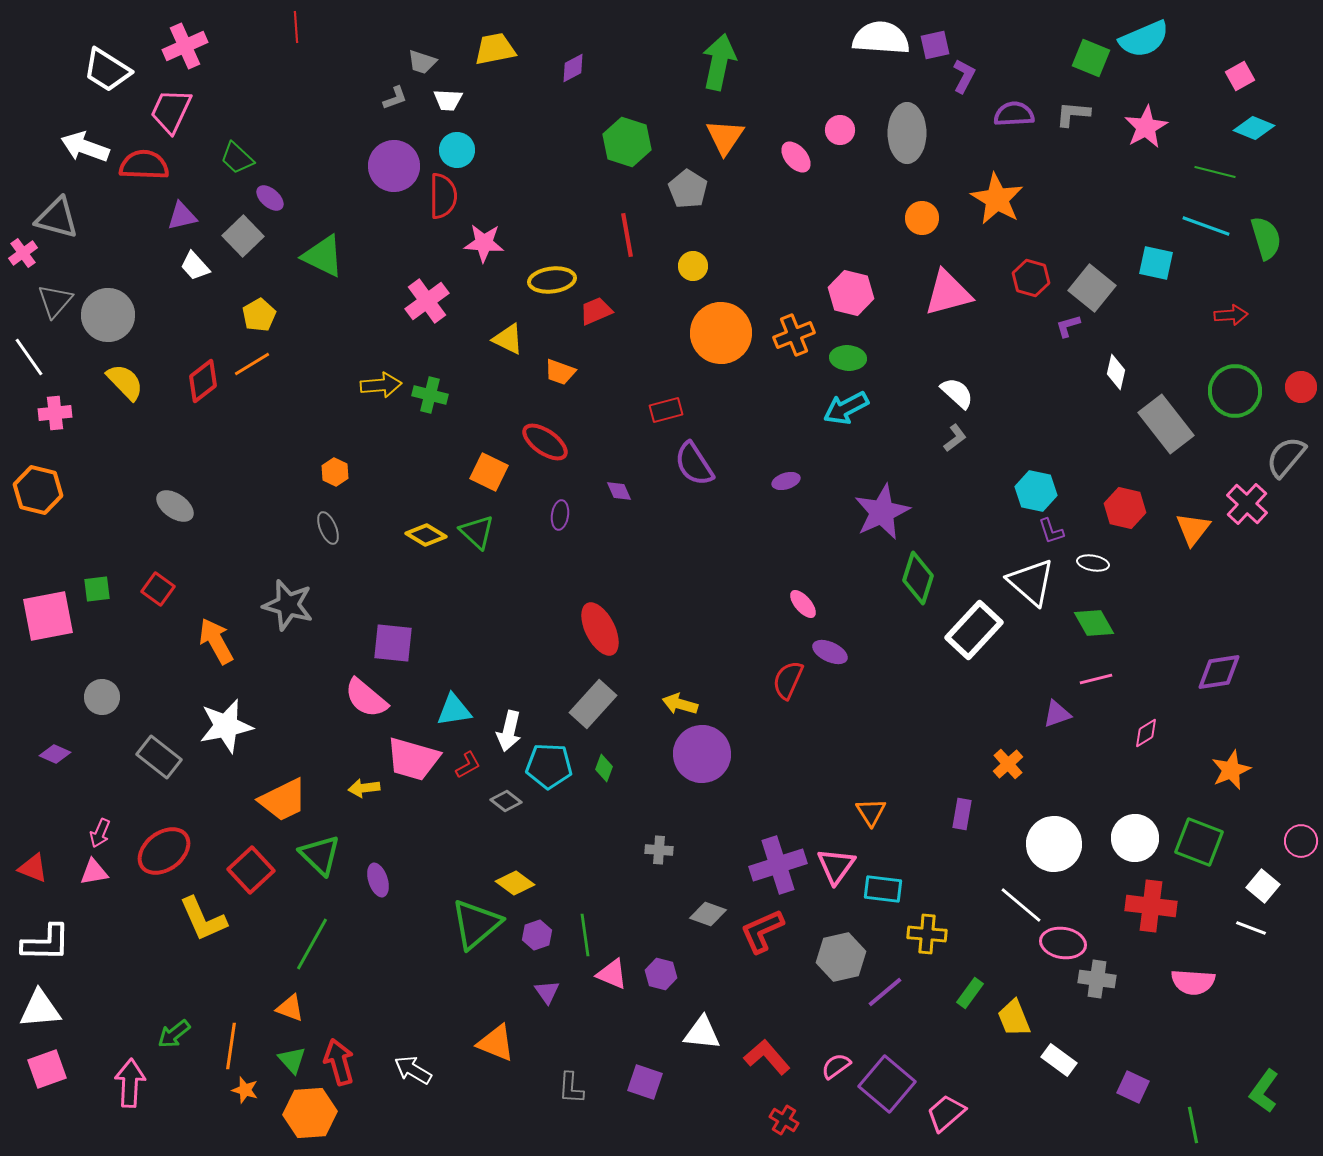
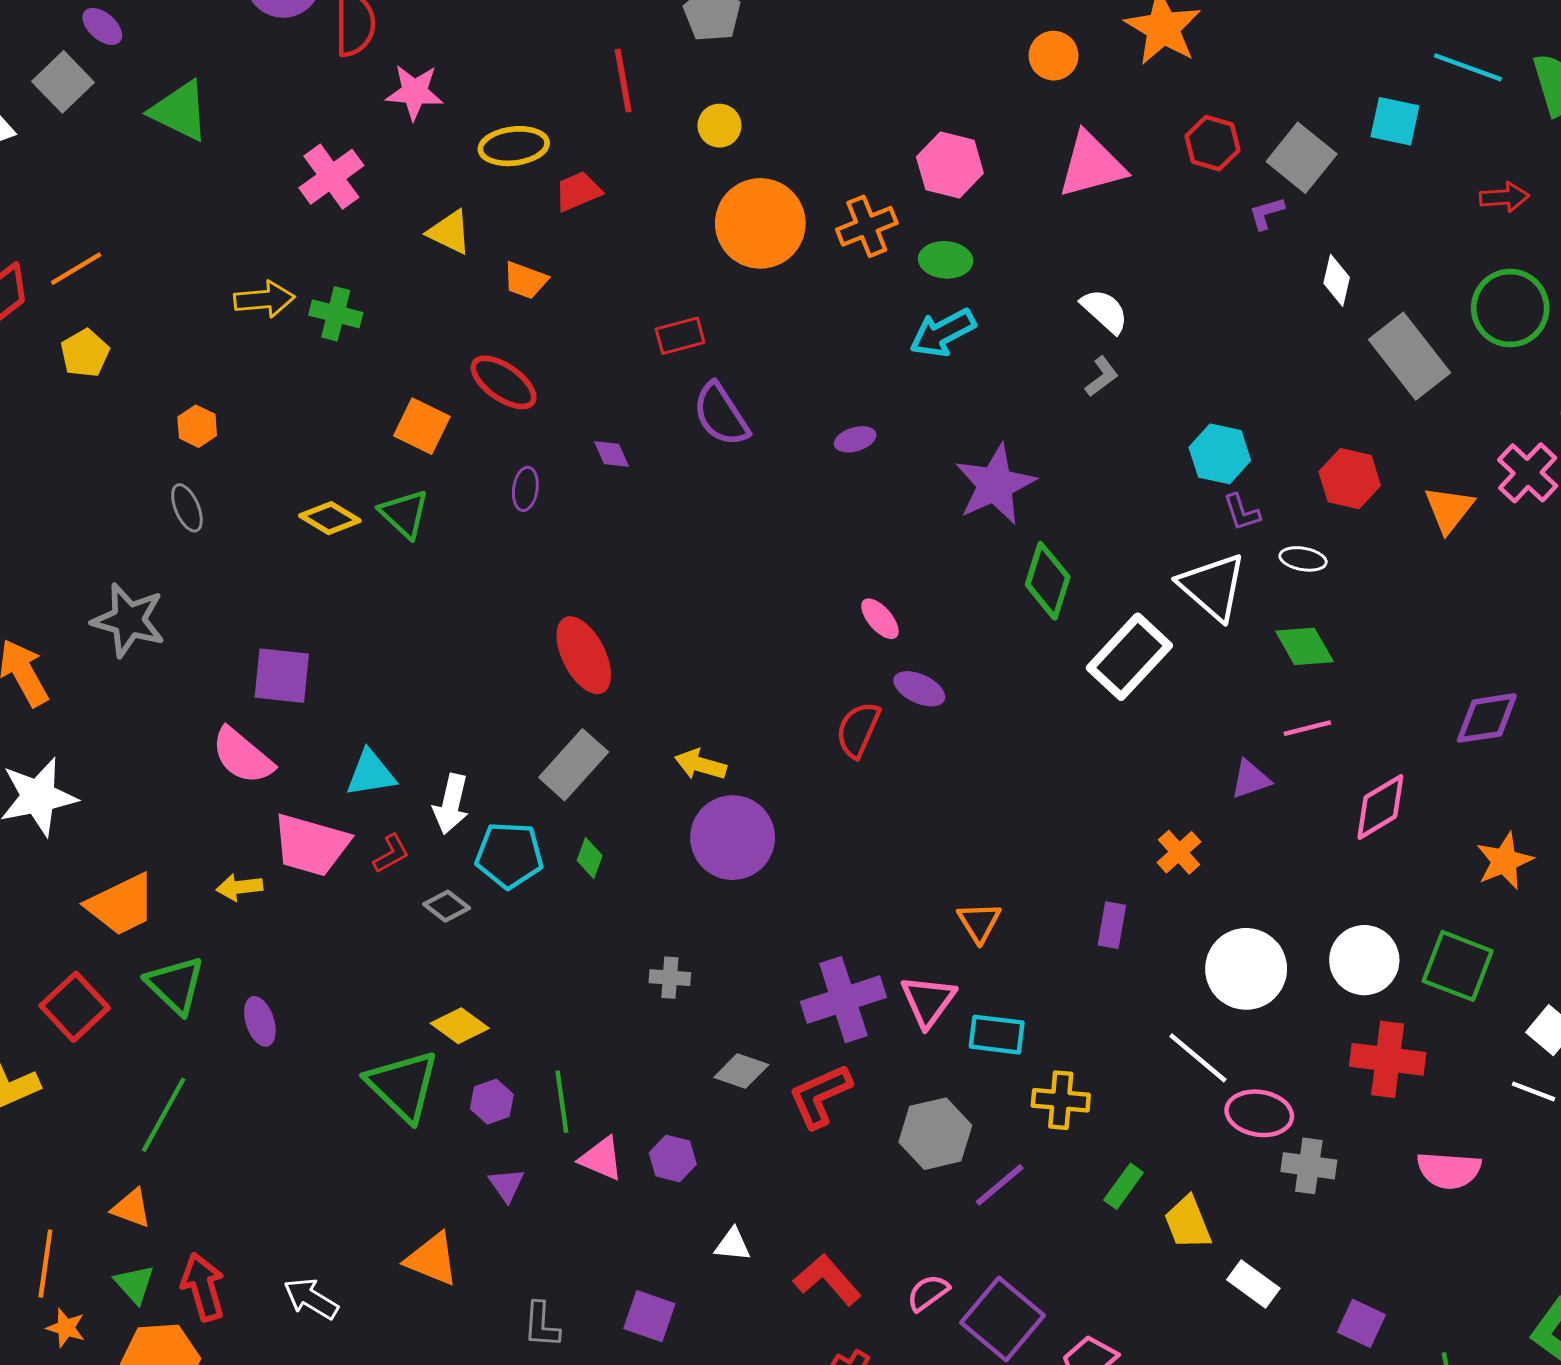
yellow pentagon: (259, 315) -> (85, 353), moved
pink diamond: (1146, 733) -> (1380, 807), size x1.6
green triangle: (476, 924) -> (403, 1086), turned -36
white triangle: (702, 1033) -> (733, 1245), size x0.7

